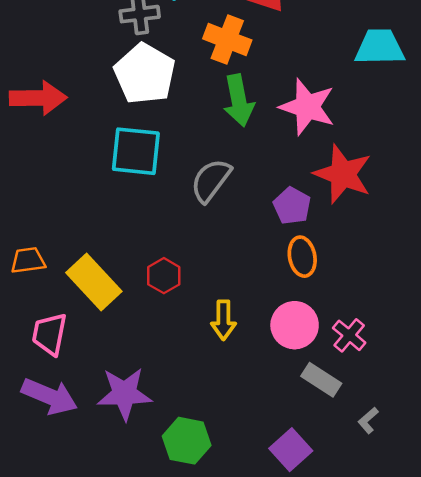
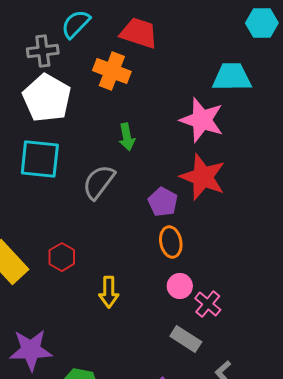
green arrow: (239, 100) -> (127, 137), moved, size x0.7
pink star: (307, 107) -> (202, 120), moved
pink circle: (295, 325) -> (180, 286), moved, size x0.7

